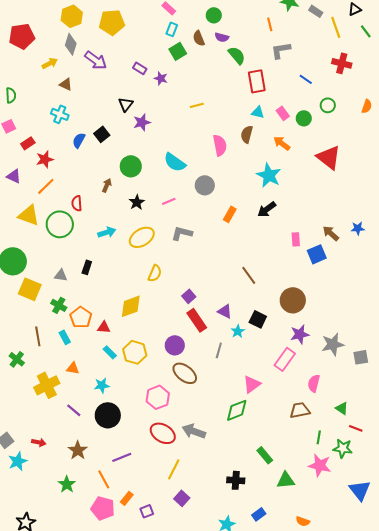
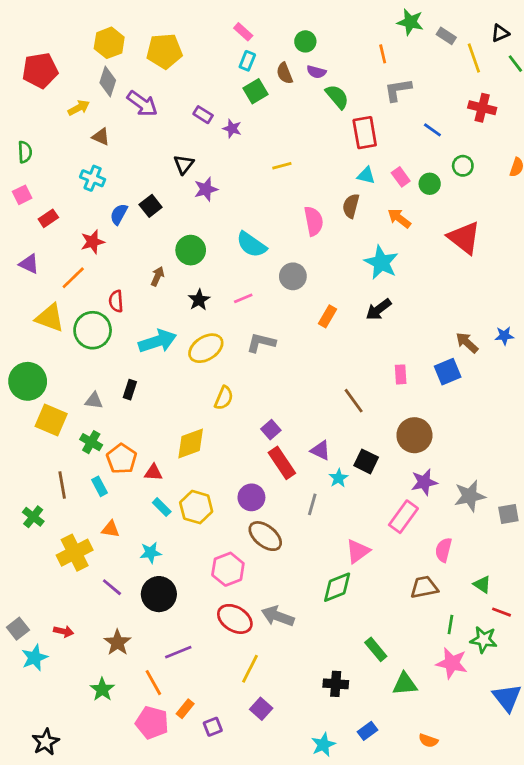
red star: (45, 159) -> (93, 242), moved
cyan arrow: (107, 232) -> (157, 341), size x1.5
pink rectangle: (296, 239) -> (401, 374), moved

